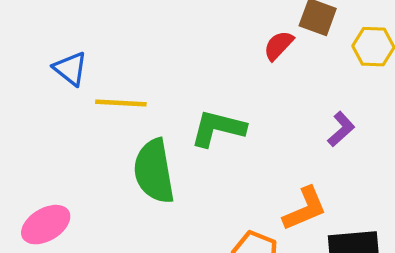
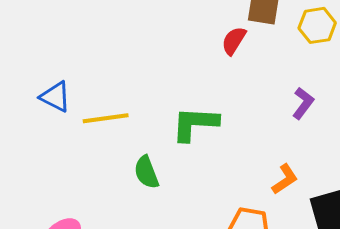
green semicircle: (154, 171) -> (146, 172), size x0.6
orange L-shape: (305, 209) -> (285, 179), size x0.7

